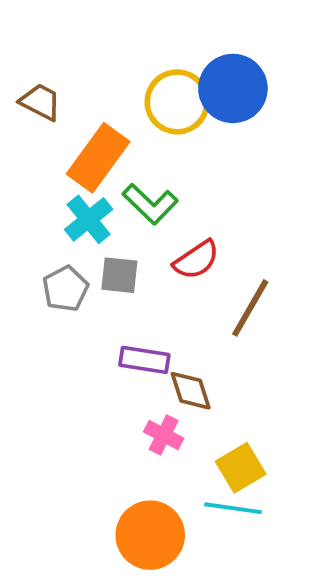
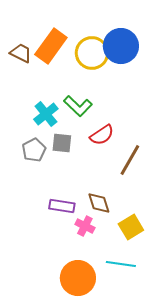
orange rectangle: (98, 158) -> (51, 46), moved
purple rectangle: (144, 360) -> (62, 206), moved
yellow square: (241, 468) -> (131, 227), moved

